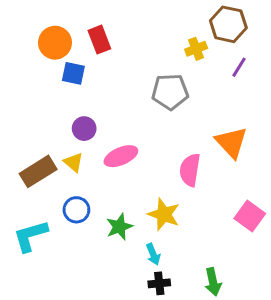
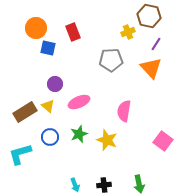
red rectangle: (99, 40) -> (73, 32), moved
orange triangle: (231, 142) -> (151, 68), moved
green star: (119, 227) -> (79, 134), moved
cyan arrow: (153, 254) -> (75, 185), moved

